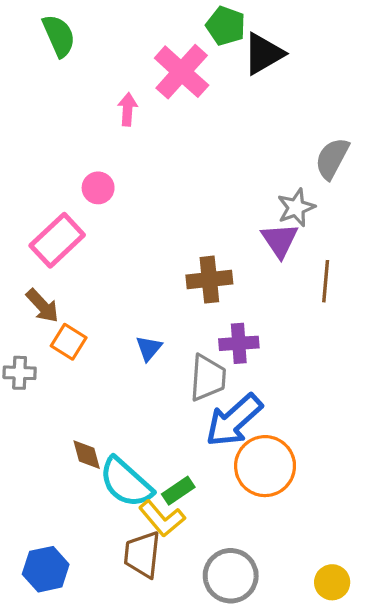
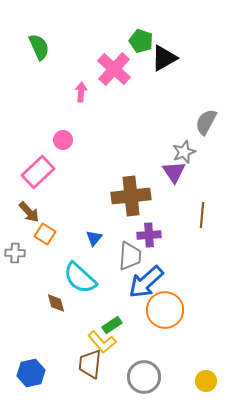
brown cross: (209, 280) -> (131, 196), size x1.4
brown line: (326, 281) -> (202, 215), moved
cyan semicircle: (126, 482) -> (80, 278), moved

